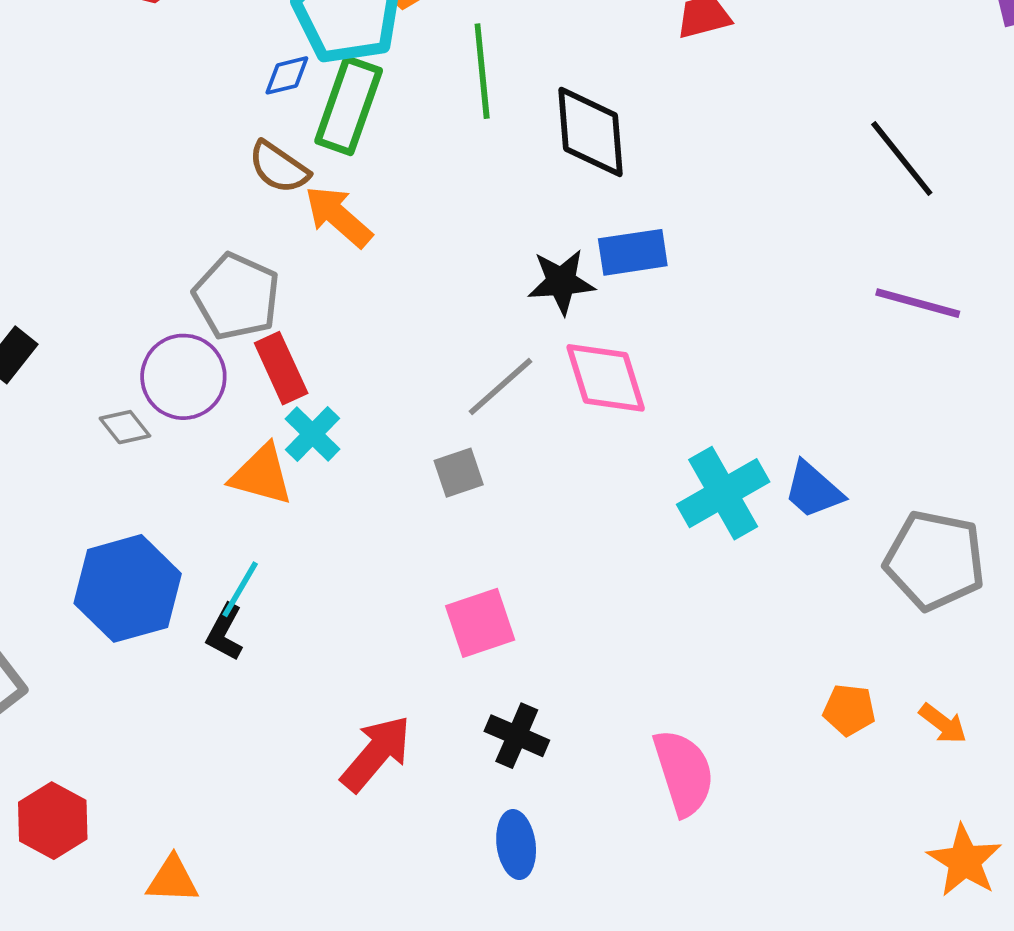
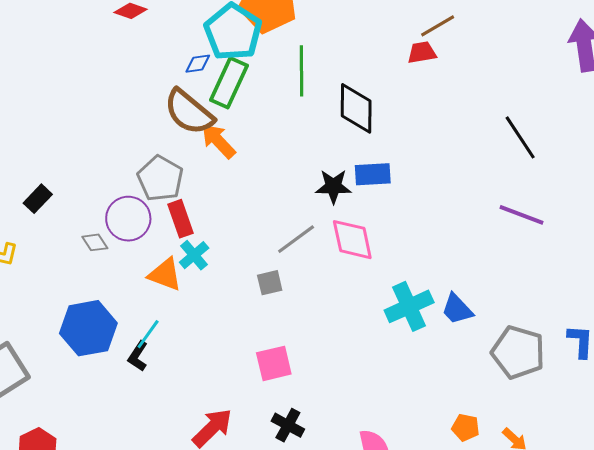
brown semicircle: (279, 167) -> (189, 112), size x1.6

